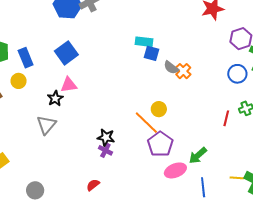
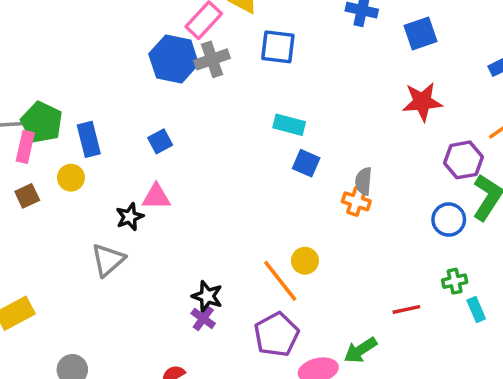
cyan rectangle: (144, 42) -> (289, 125), moved
blue square: (66, 53) -> (160, 141), size x0.6
gray semicircle: (171, 68) -> (364, 181), moved, turned 49
orange cross: (183, 71) -> (356, 201), turned -35
red line: (226, 118) -> (406, 309), moved, turned 56
purple pentagon: (160, 144) -> (277, 335), moved

